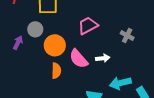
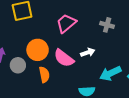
gray circle: (35, 29) -> (18, 65), moved

